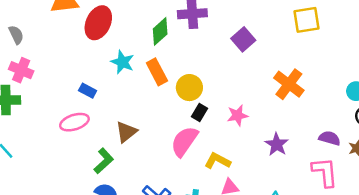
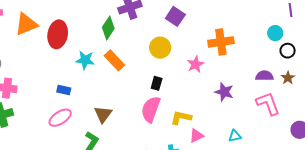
orange cross: (289, 84) -> (221, 42), turned -30
yellow circle: (189, 88) -> (160, 48), moved
pink star: (237, 115) -> (195, 64), moved

